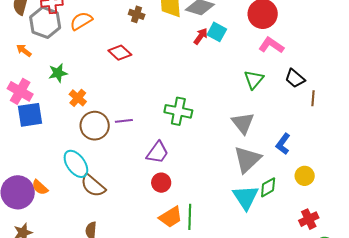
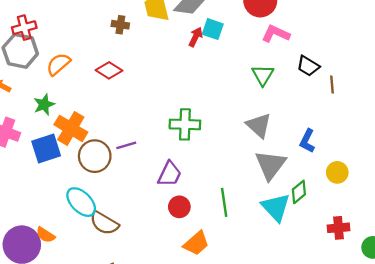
orange semicircle: (81, 21) -> (58, 64), moved
orange cross: (78, 98) -> (71, 128), size x1.6
blue square: (30, 115) -> (46, 149), moved
green line: (190, 217) -> (224, 202), moved
red cross: (309, 219) -> (338, 228), moved, turned 30

